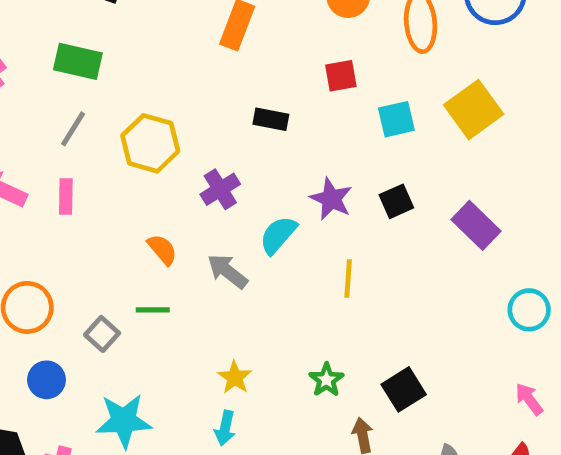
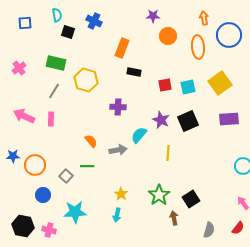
red square: (341, 76) -> (165, 85), moved
black rectangle: (271, 119) -> (134, 72), moved
yellow hexagon: (150, 143) -> (86, 80), moved
purple cross: (220, 189) -> (118, 107), moved, turned 35
black square: (396, 201) -> (188, 121), size x1.5
purple rectangle: (476, 225) -> (229, 119), moved, turned -48
gray arrow: (227, 271) -> (118, 150), turned 132
green star: (326, 380) -> (159, 195), size x1.5

